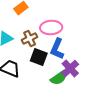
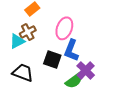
pink ellipse: (51, 27) -> (64, 28), turned -65
brown cross: (30, 38) -> (28, 32), moved

